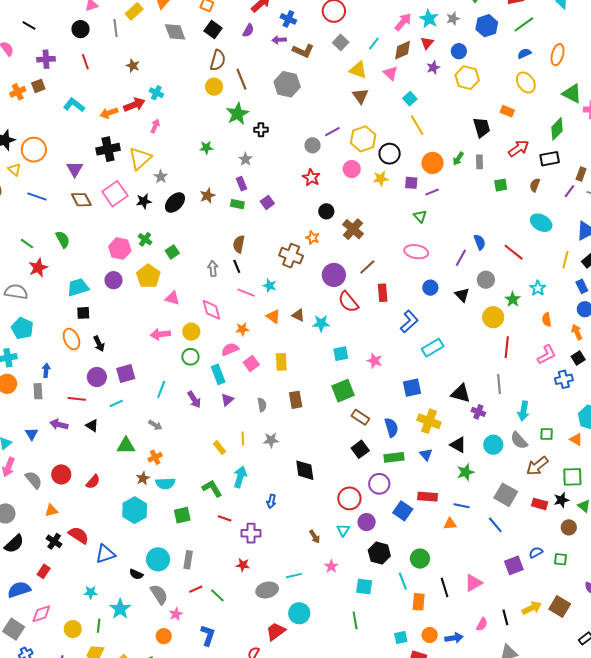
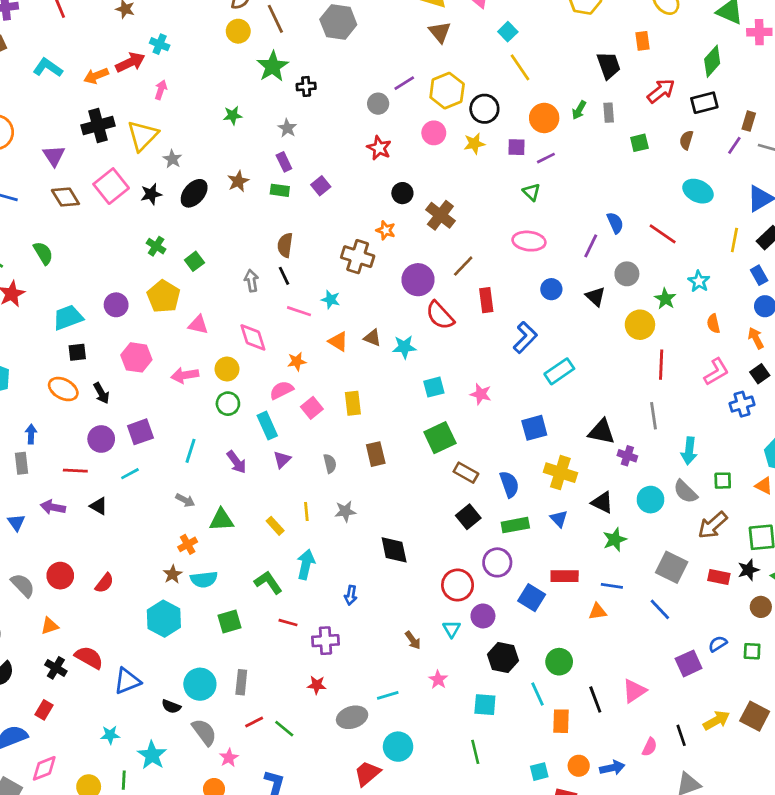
orange rectangle: (507, 111) -> (643, 41), turned 64
pink hexagon: (120, 249) -> (136, 357), moved
orange ellipse: (71, 339) -> (63, 389), turned -35
green triangle: (126, 446) -> (221, 520), moved

